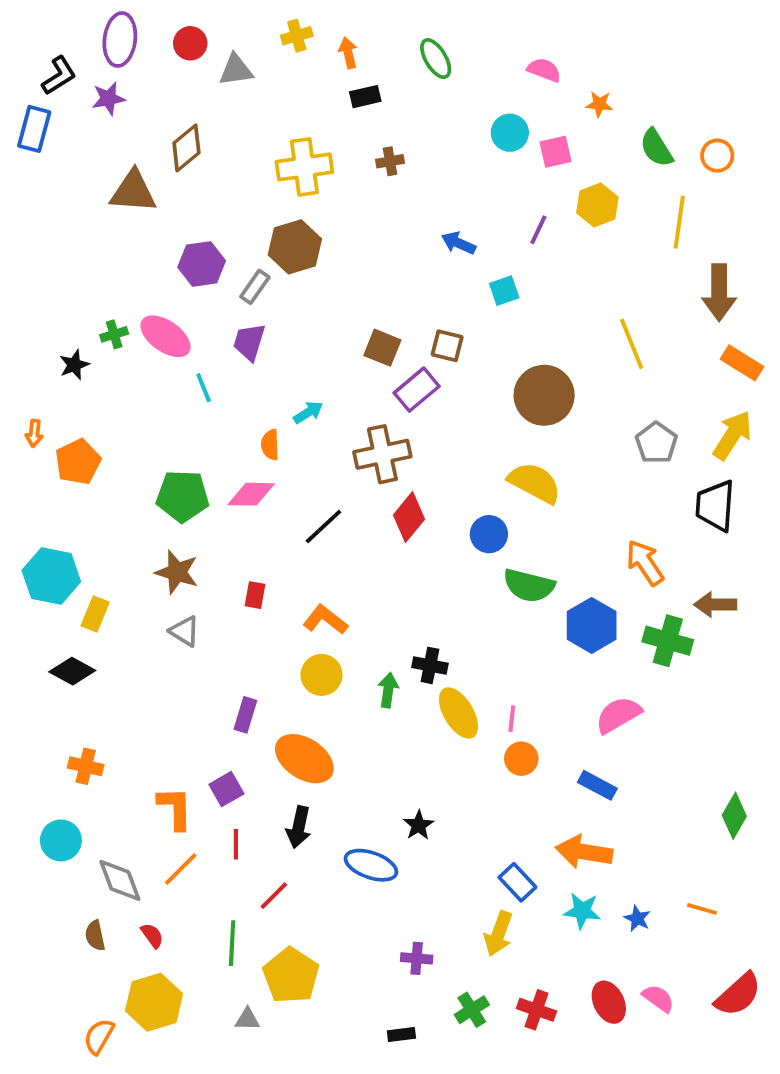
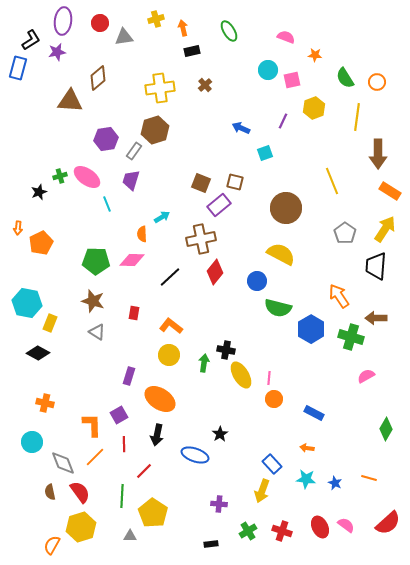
brown cross: (390, 161) -> (205, 85), turned -32
pink semicircle: (618, 715) -> (366, 376), moved, size x0.7
orange arrow: (584, 852) -> (307, 448), size x0.5
red semicircle: (152, 936) -> (80, 492), size x1.6

